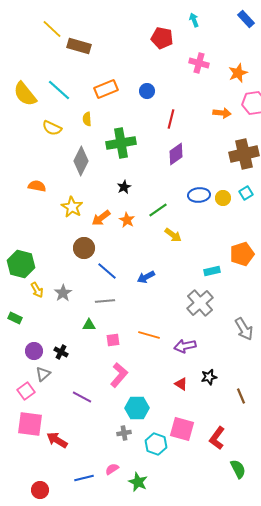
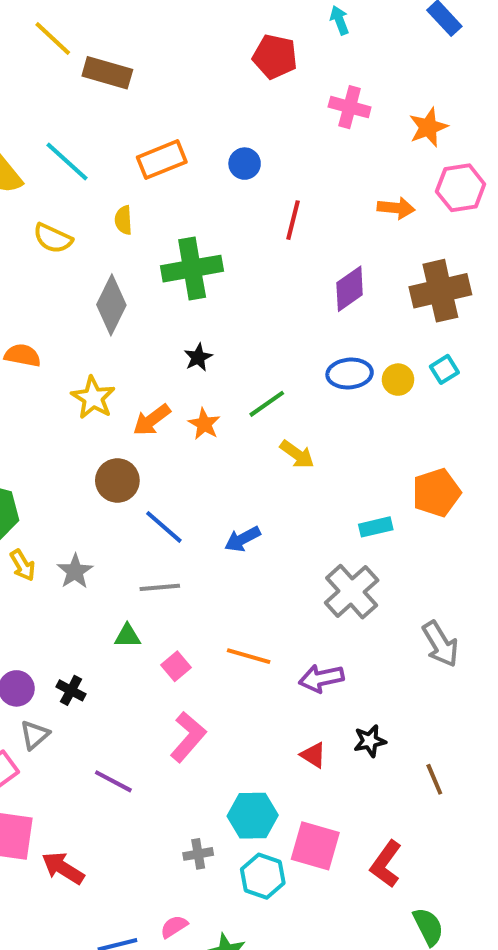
purple diamond: (176, 154) -> (350, 289), moved
pink square: (113, 340) -> (176, 666), turned -32
cyan hexagon: (137, 408) -> (253, 816), moved

